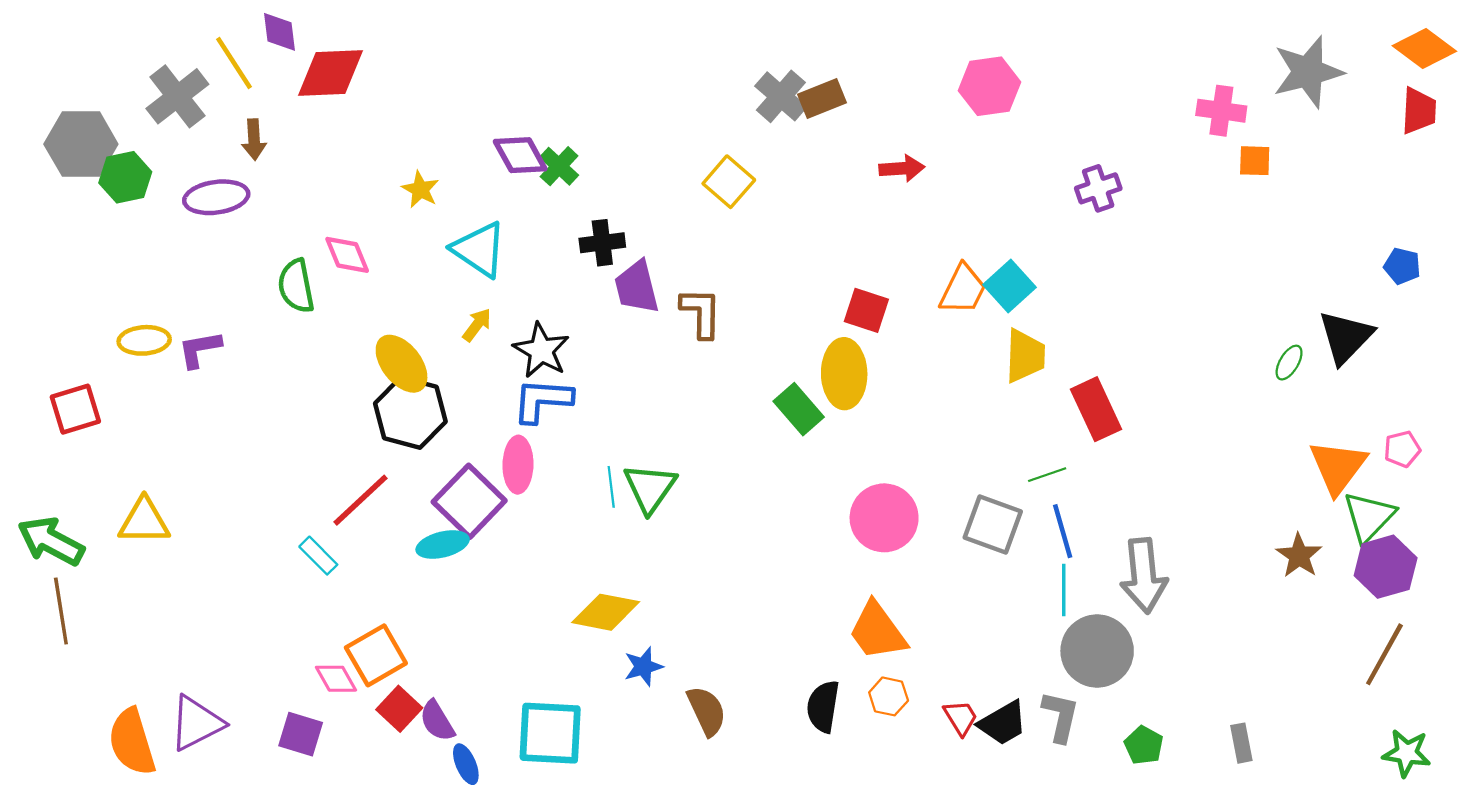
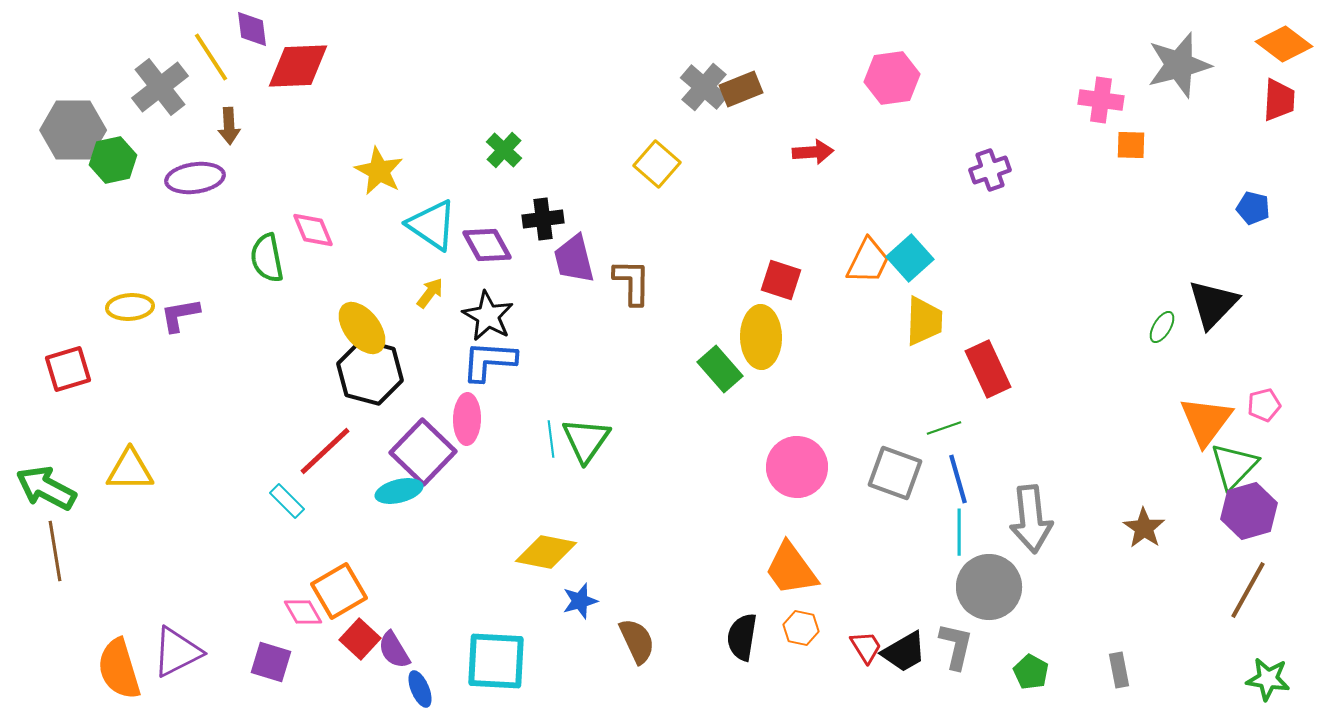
purple diamond: (520, 155) -> (487, 245), moved
yellow star: (420, 189) -> (379, 171), size x1.4
blue pentagon: (1402, 266) -> (1253, 208), moved
brown star: (1299, 556) -> (1144, 528), moved

